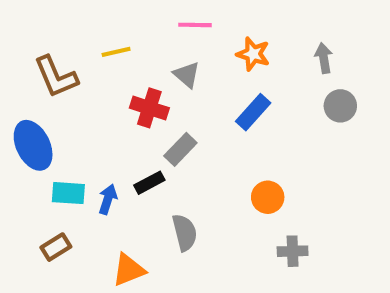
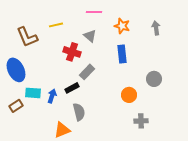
gray circle: (340, 106) -> (154, 79), moved
blue rectangle: (253, 112) -> (122, 54), turned -48
gray semicircle: (185, 233) -> (79, 112), moved
brown rectangle: (56, 247) -> (16, 106), moved

